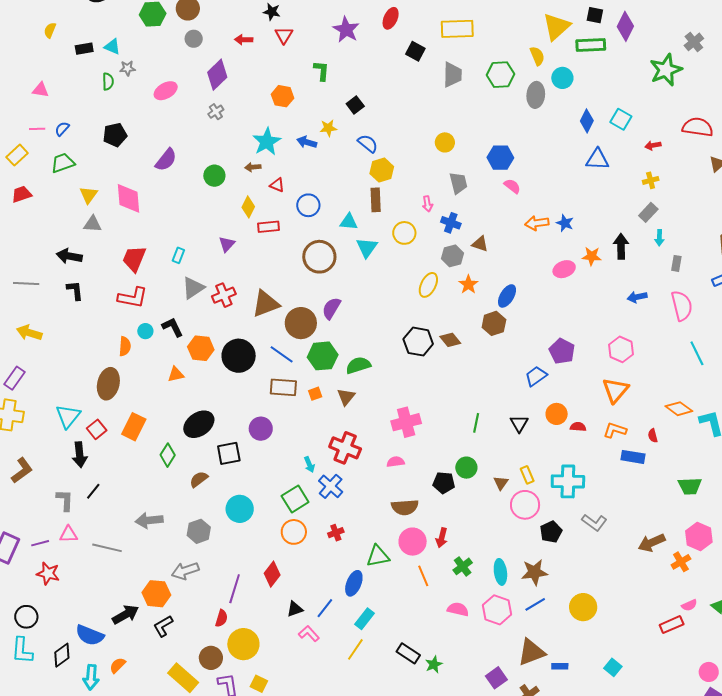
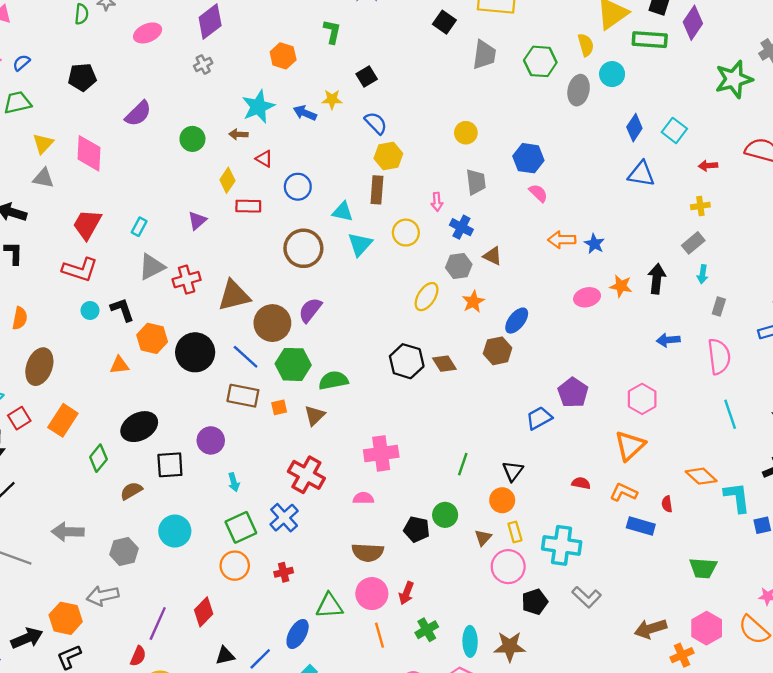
orange semicircle: (125, 346) -> (20, 318), moved
orange circle: (557, 414) -> (502, 500), moved
cyan arrow: (309, 465) -> (234, 482), moved

